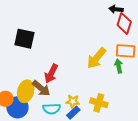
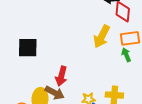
yellow arrow: (96, 58) -> (102, 37), moved

